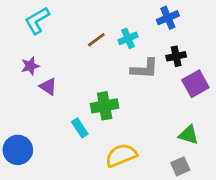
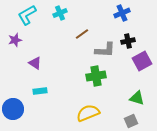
cyan cross: (128, 38) -> (60, 13), moved
brown line: (96, 40) -> (82, 34), moved
purple star: (30, 66) -> (15, 40), moved
green cross: (105, 106) -> (96, 76), moved
cyan rectangle: (80, 128) -> (40, 91), moved, turned -64

